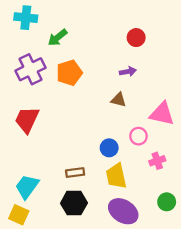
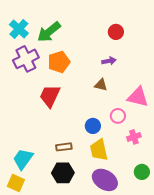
cyan cross: (26, 18) -> (19, 29), moved, turned 36
green arrow: (58, 38) -> (49, 32), size x1.4
red trapezoid: (27, 120) -> (50, 96), moved

